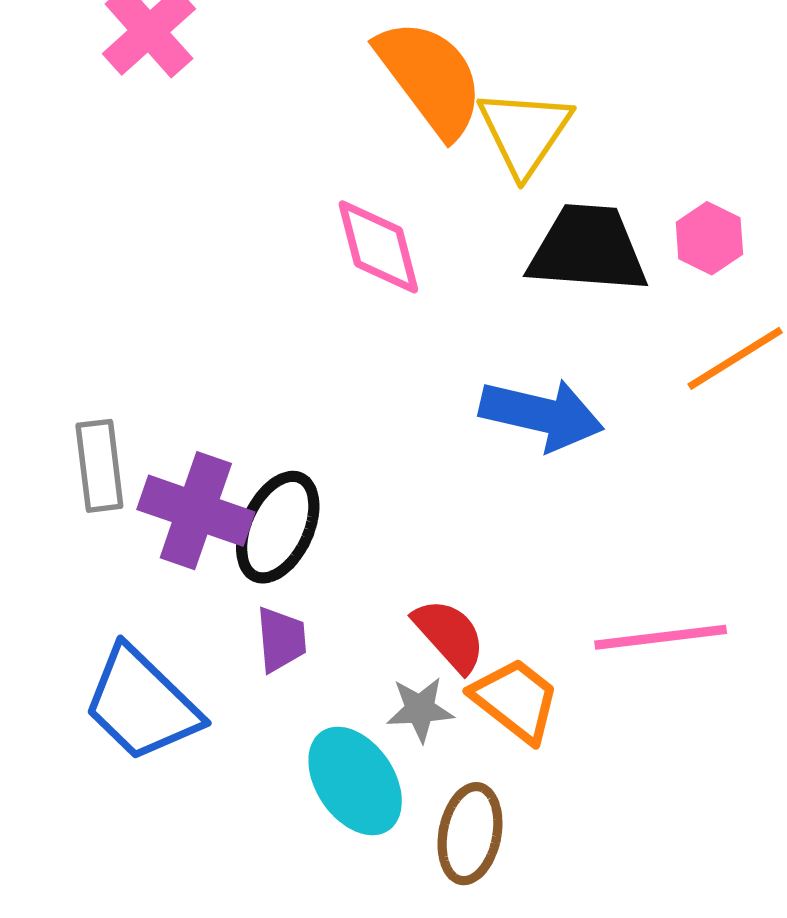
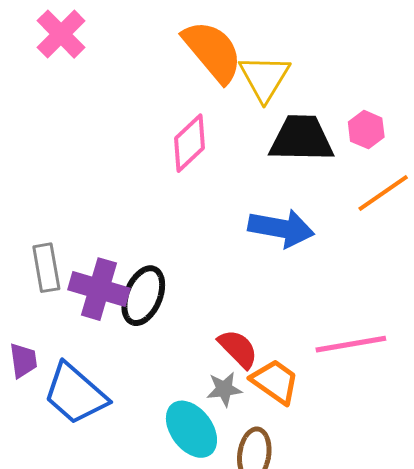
pink diamond: (378, 247) -> (189, 143), turned 64
purple trapezoid: (281, 639) -> (23, 360), moved

